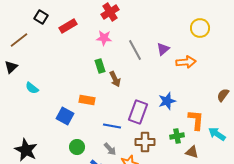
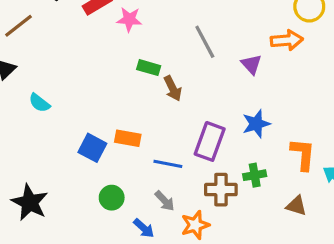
pink star: (104, 38) -> (129, 19), moved
purple triangle: (163, 49) -> (251, 64), moved, turned -32
orange arrow: (186, 62) -> (287, 40), moved
green rectangle: (100, 66) -> (149, 68), turned -56
orange rectangle: (87, 100) -> (128, 138), moved
green cross: (177, 136) -> (255, 175), moved

